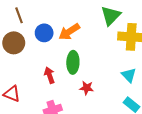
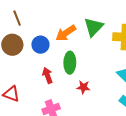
green triangle: (111, 16) -> (94, 27), moved
blue circle: (44, 33) -> (40, 45), moved

